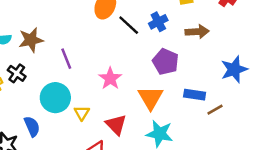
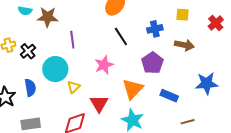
black line: (129, 25) -> (121, 37), moved
black cross: (17, 73) -> (28, 51), moved
brown line: (215, 110) -> (188, 122), moved

